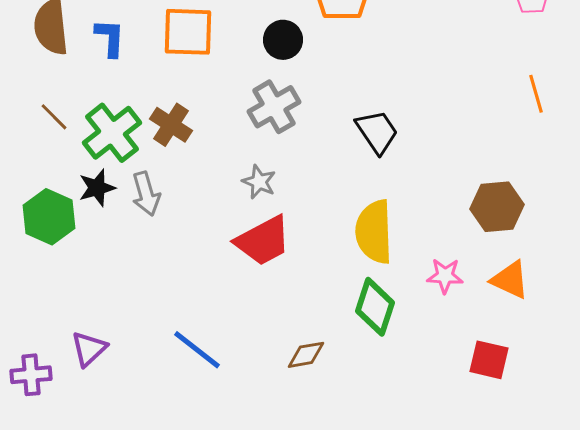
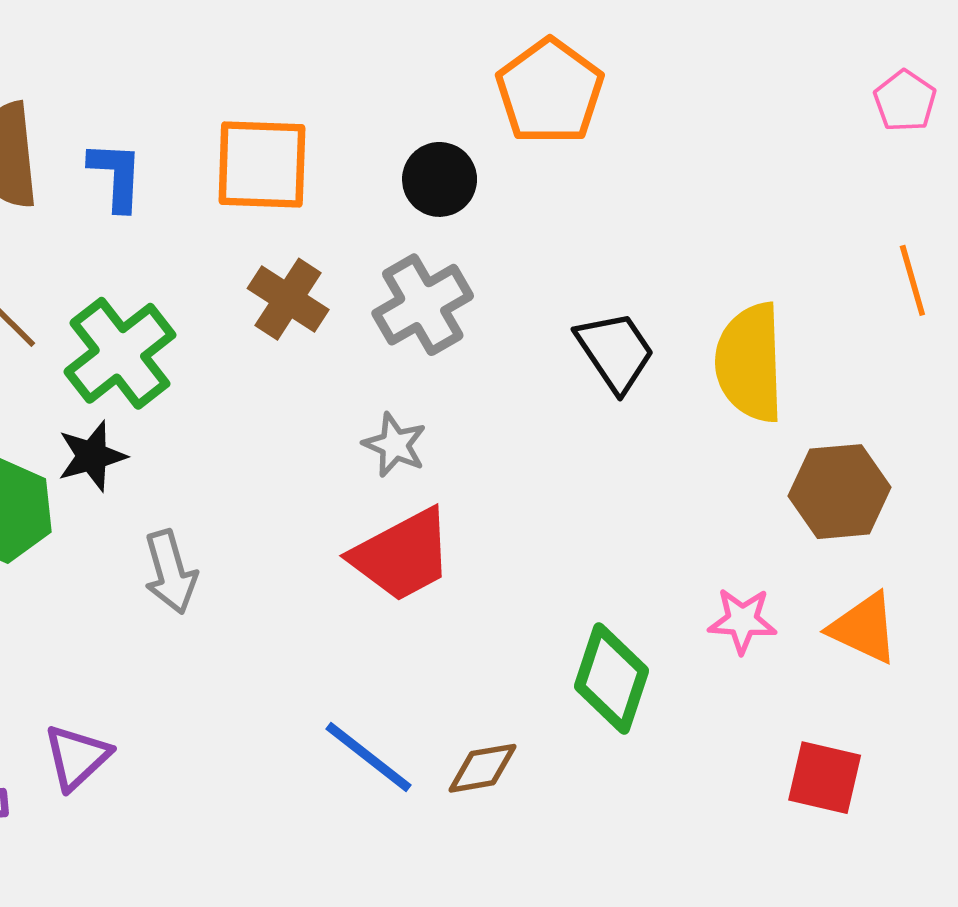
brown cross: (171, 125) -> (288, 299), moved
gray arrow: (146, 194) -> (170, 572), moved
yellow semicircle: (374, 232) -> (750, 363), moved
blue line: (197, 350) -> (368, 757), moved

